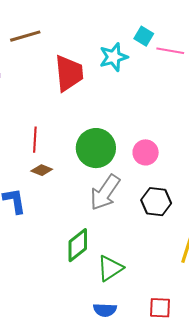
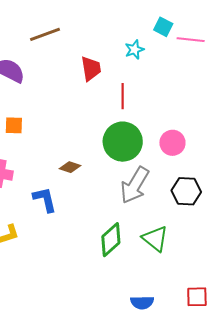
cyan star: (114, 57) -> (134, 50), size x0.7
red trapezoid: (69, 73) -> (91, 69), size x0.7
red line: (35, 140) -> (123, 96), moved
green triangle: (110, 268) -> (155, 239), moved, turned -44

